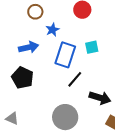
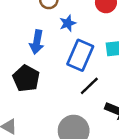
blue arrow: (29, 47) -> (37, 42), turned 108

